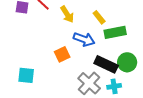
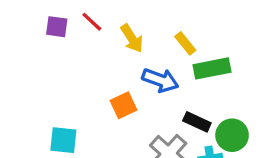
green circle: (127, 62) -> (232, 135), moved
black rectangle: (106, 64) -> (197, 122), size x0.7

